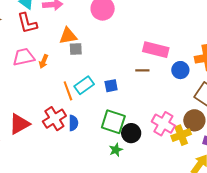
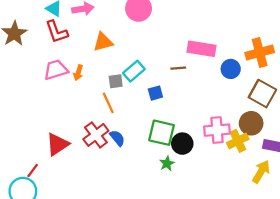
gray square: (76, 49) -> (116, 81), moved
brown line: (142, 70) -> (178, 68), moved
cyan rectangle: (84, 85) -> (134, 71), moved
blue semicircle: (73, 123) -> (117, 138), turned -35
pink cross: (163, 124) -> (217, 130), turned -30

